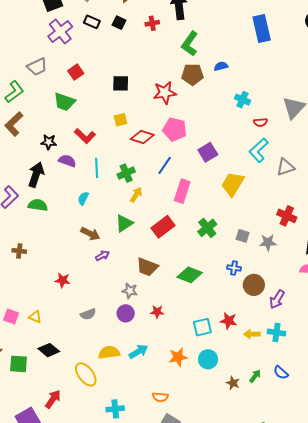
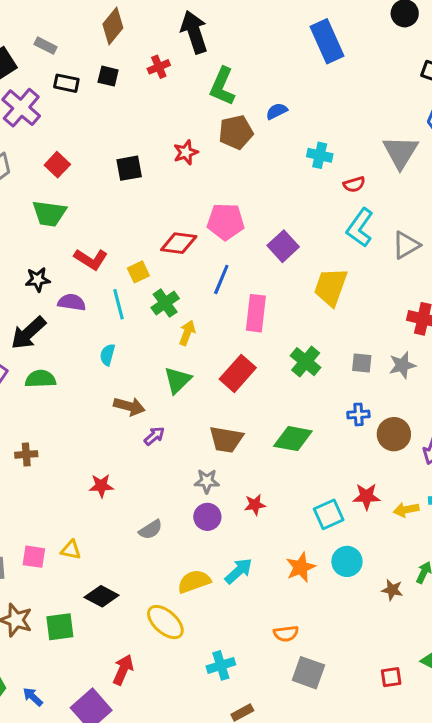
red star: (165, 93) -> (186, 152), moved, size x0.7
yellow square: (120, 120) -> (138, 272), moved
black arrow: (36, 175) -> (28, 333), turned -140

